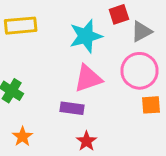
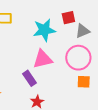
purple rectangle: (72, 108) -> (30, 78), turned 42

